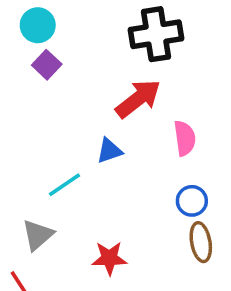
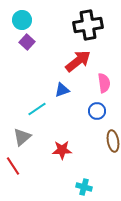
blue circle: (192, 201) -> (97, 111), moved

